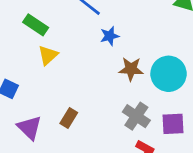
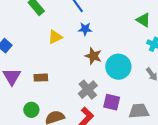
yellow triangle: (48, 55) -> (55, 37), moved
brown rectangle: (69, 118) -> (41, 78), turned 40

